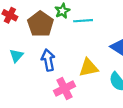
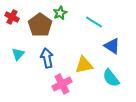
cyan line: (83, 21) -> (94, 22), moved, turned 36

